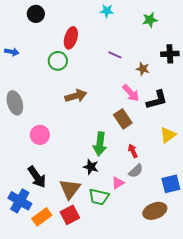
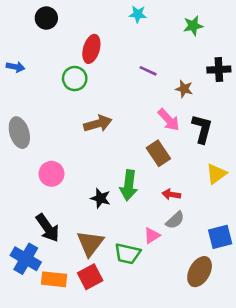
black L-shape: (157, 100) -> (202, 129), turned -60
red arrow: (133, 151) -> (171, 194), turned -56
black star: (91, 167) -> (100, 198), moved
brown ellipse: (155, 211) -> (200, 272), turned -40
orange rectangle: (42, 217) -> (54, 279), turned 42

